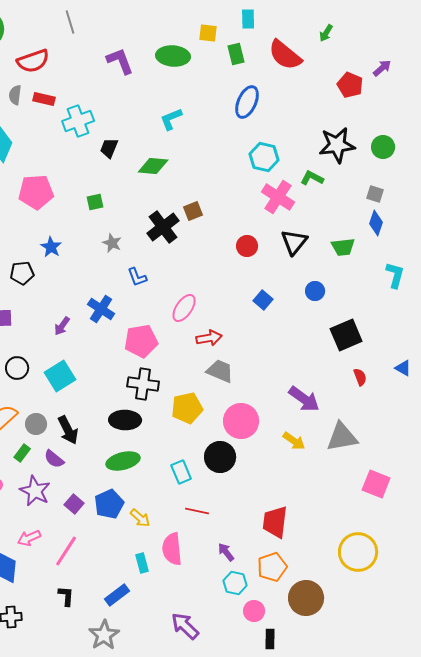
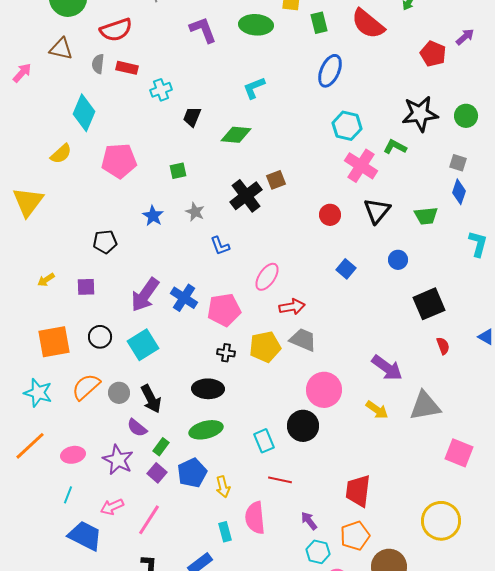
cyan cross: (78, 121) -> (161, 90), size x0.7
blue star: (51, 247) -> (153, 216), moved
blue cross: (101, 309) -> (184, 298), moved
purple arrow: (62, 326) -> (145, 295), size x1.8
black cross: (143, 384) -> (226, 353), size x0.6
yellow pentagon: (187, 408) -> (265, 347), moved
green rectangle: (22, 453) -> (161, 447), moved
yellow arrow: (140, 518) -> (223, 487), turned 35

